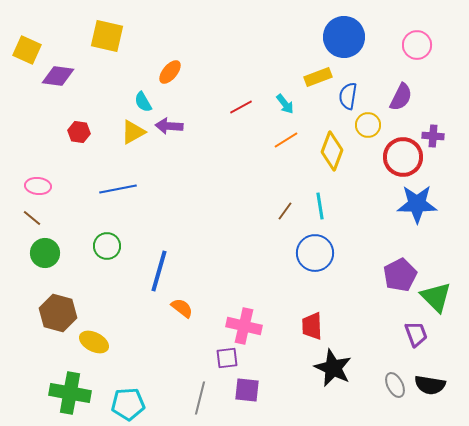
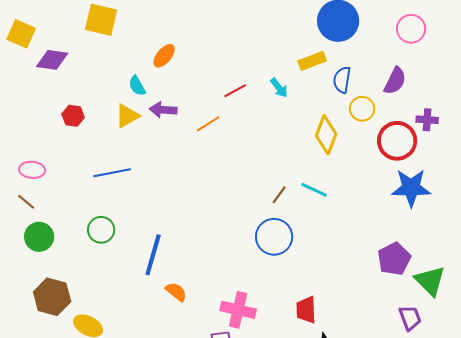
orange line: (286, 140) -> (208, 124), moved
cyan line: (320, 206) -> (314, 190), turned -56
blue circle: (315, 253) -> (274, 237), moved

